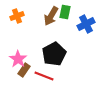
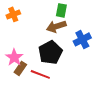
brown arrow: (51, 16) -> (56, 26), moved, turned 42
blue cross: (86, 24) -> (82, 39), moved

